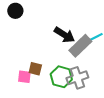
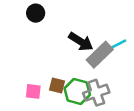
black circle: (15, 11) -> (36, 13), moved
brown square: (35, 69) -> (57, 86), moved

